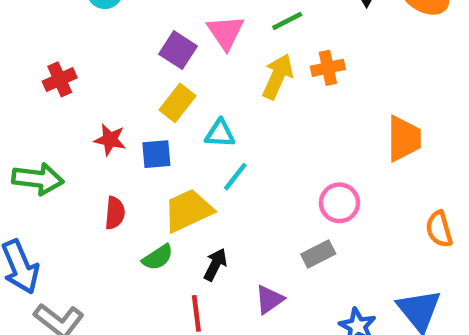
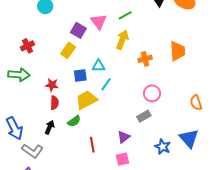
orange cross: (328, 68) -> (145, 59), moved
yellow rectangle: (178, 103) -> (68, 50), moved
orange trapezoid: (404, 139) -> (177, 51), moved
red star: (110, 140) -> (52, 85), moved
blue square: (156, 154) -> (80, 75), moved
green arrow: (38, 179) -> (19, 75), moved
black arrow: (215, 265) -> (50, 127), moved

